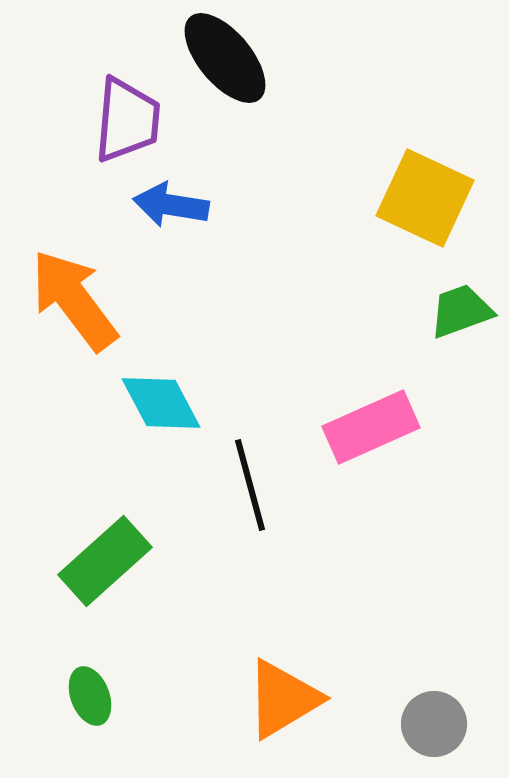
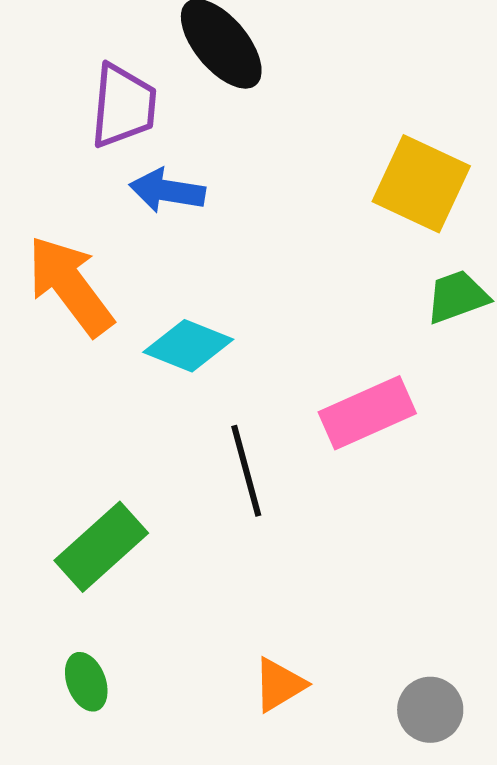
cyan diamond: (161, 403) -> (188, 346), moved, turned -40
orange triangle: (283, 699) -> (279, 685), size x0.7

